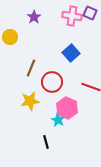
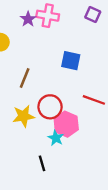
pink cross: (72, 16) -> (48, 16), moved
blue square: (71, 53) -> (71, 61), turned -36
red circle: (52, 82) -> (50, 107), moved

